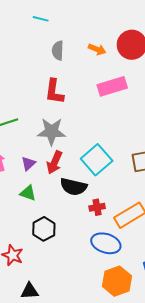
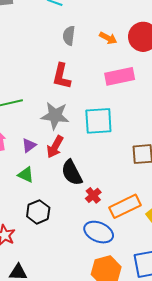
cyan square: (97, 160) -> (98, 121), moved, turned 32
black semicircle: (74, 187) -> (72, 173), turned 44
red cross: (97, 207) -> (93, 195), turned -35

